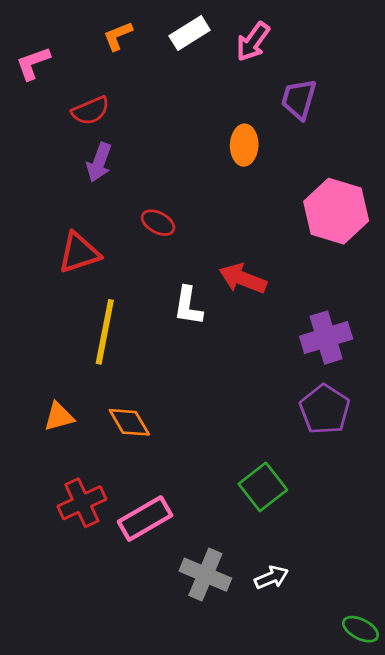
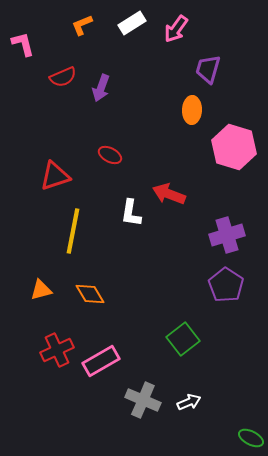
pink L-shape: (33, 63) -> (23, 44), turned 96
orange ellipse: (244, 145) -> (192, 110), moved
purple arrow: (99, 162) -> (101, 88), moved

